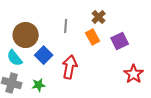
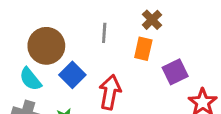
orange rectangle: (93, 37) -> (143, 49), turned 42
purple square: (120, 41) -> (175, 72), moved

